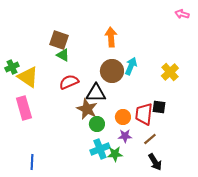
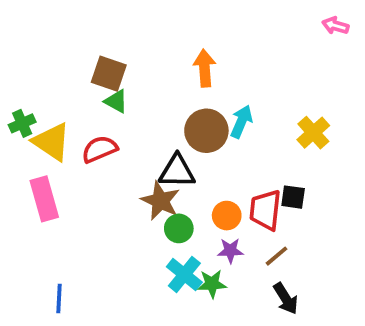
red semicircle: (69, 82) -> (100, 149), moved
cyan cross: (100, 149) -> (184, 275), turned -30

